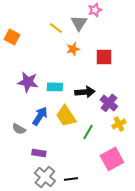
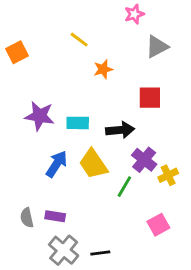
gray triangle: (79, 23) -> (157, 47), moved, turned 30
orange square: (12, 37) -> (17, 52), turned 35
red square: (104, 57) -> (150, 98), moved
purple cross: (109, 103) -> (144, 160), moved
gray semicircle: (19, 129) -> (27, 218), moved, turned 48
pink square: (112, 159) -> (158, 225), size x0.7

